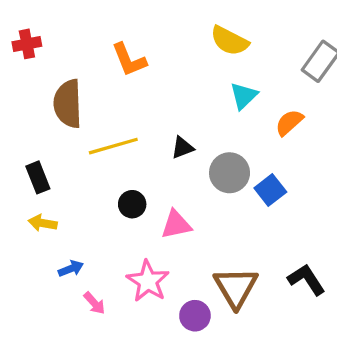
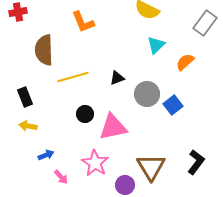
pink triangle: (176, 225) -> (113, 127), size x1.4
black L-shape: (306, 280) -> (196, 162), turned 70

